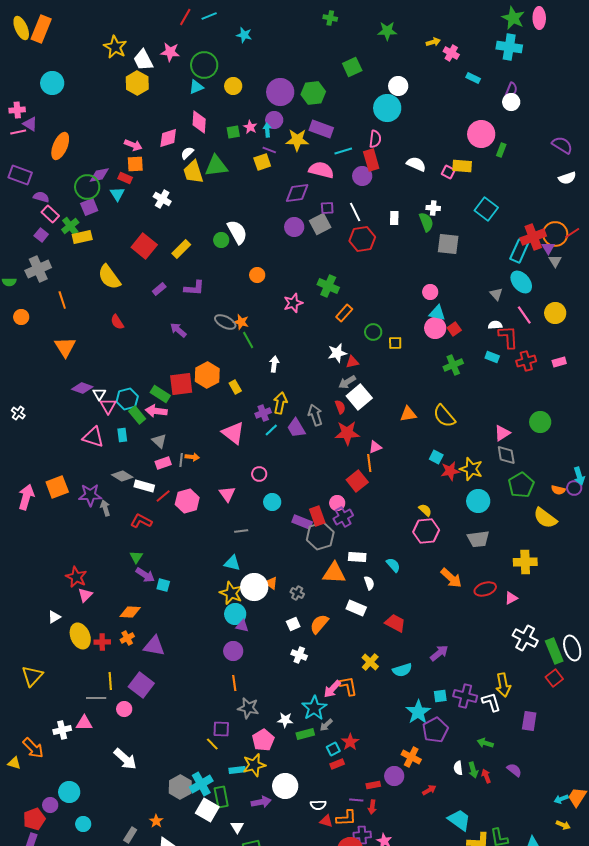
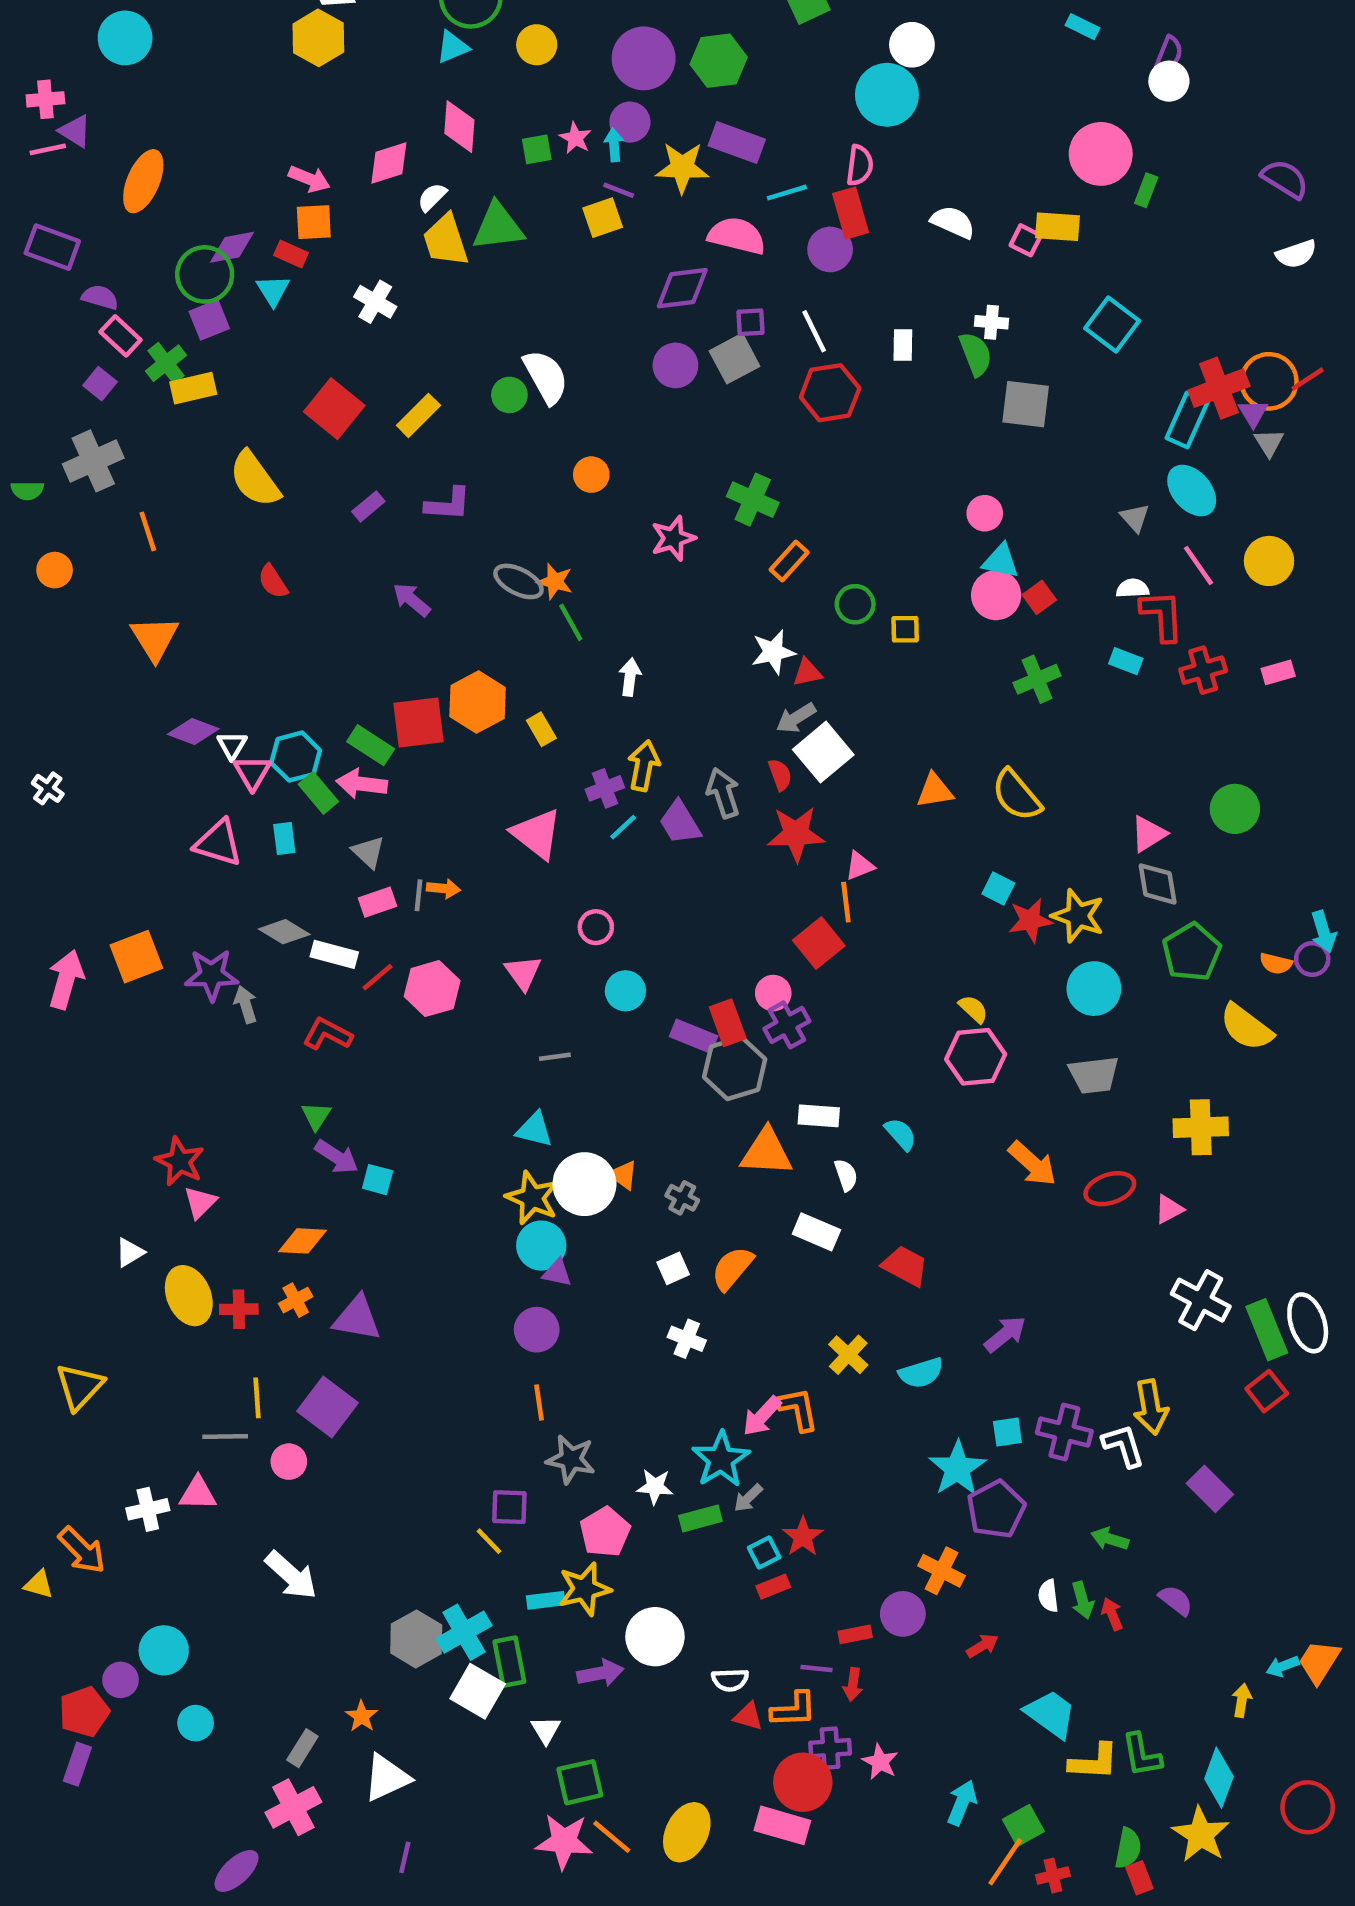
purple rectangle: (529, 721) -> (1210, 1489), turned -54
yellow arrow: (563, 825) -> (1242, 1700), moved, turned -104

